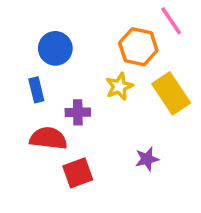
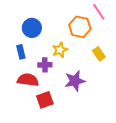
yellow star: (119, 86) -> (60, 50), moved
yellow rectangle: (171, 93) -> (99, 54), size x0.6
purple star: (147, 159) -> (75, 81), moved, size x1.5

